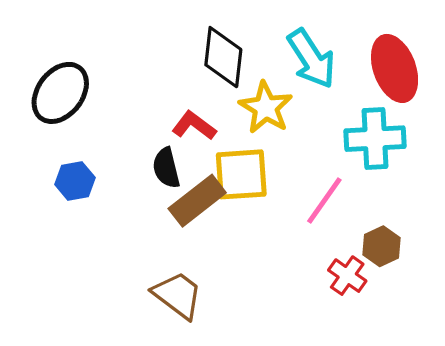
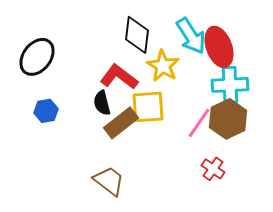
red ellipse: (395, 68) -> (219, 47), moved
red L-shape: (194, 126) -> (119, 77), size x1.4
brown hexagon: (381, 246) -> (228, 119), moved, size x1.6

